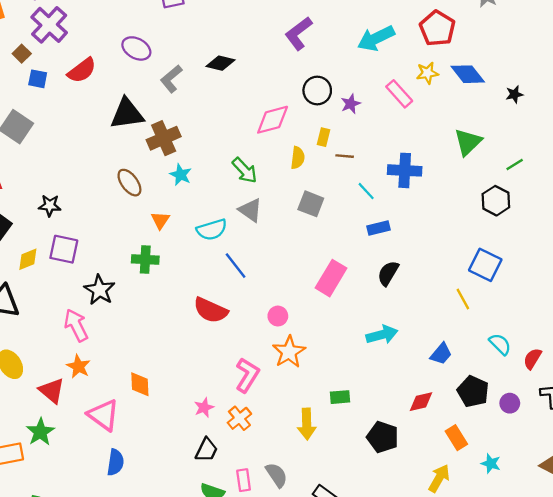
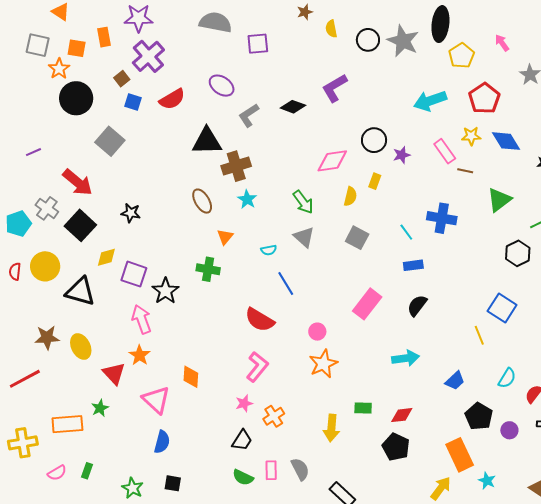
purple L-shape: (299, 33) -> (335, 88), moved
brown line: (345, 156) -> (465, 171), moved
cyan semicircle: (212, 230) -> (269, 250), size x0.6
purple square: (64, 249) -> (134, 274), moved
cyan semicircle: (500, 344) -> (507, 378), turned 70
pink L-shape: (247, 375) -> (257, 367), moved
red diamond: (421, 402) -> (402, 415), moved
green star: (40, 432) -> (100, 408), size x0.7
orange rectangle: (456, 438) -> (460, 455), size x1.5

